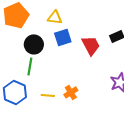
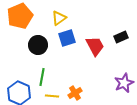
yellow triangle: (55, 17) -> (59, 18), turned -42
green line: (30, 66) -> (42, 77), moved

